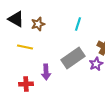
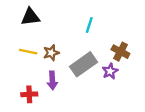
black triangle: (16, 19) -> (30, 17), moved, turned -36
brown star: (38, 24) -> (51, 53), moved

